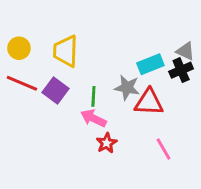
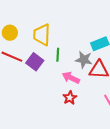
green line: (93, 96) -> (58, 55), moved
pink arrow: (93, 118) -> (71, 78), moved

